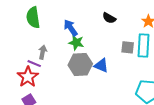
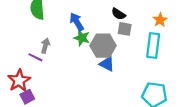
gray square: (128, 47) -> (125, 29), moved
gray hexagon: (80, 64) -> (103, 46), moved
red star: (28, 77) -> (19, 81), moved

